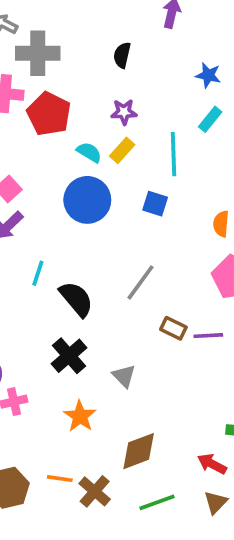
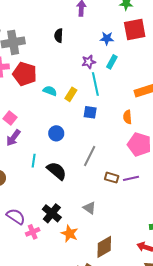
purple star: (124, 112) -> (89, 62), moved
yellow rectangle: (122, 150) -> (71, 94), moved
blue circle: (87, 200) -> (56, 133), moved, size x0.6
black cross: (69, 356) -> (52, 213), moved

